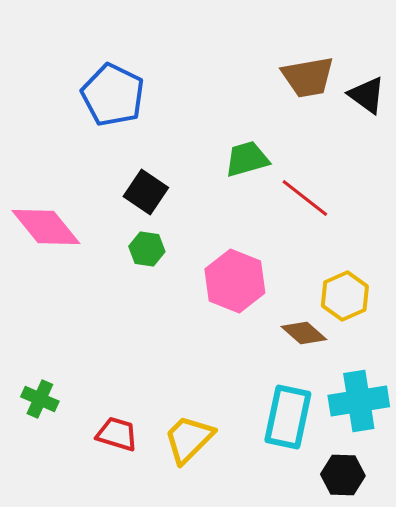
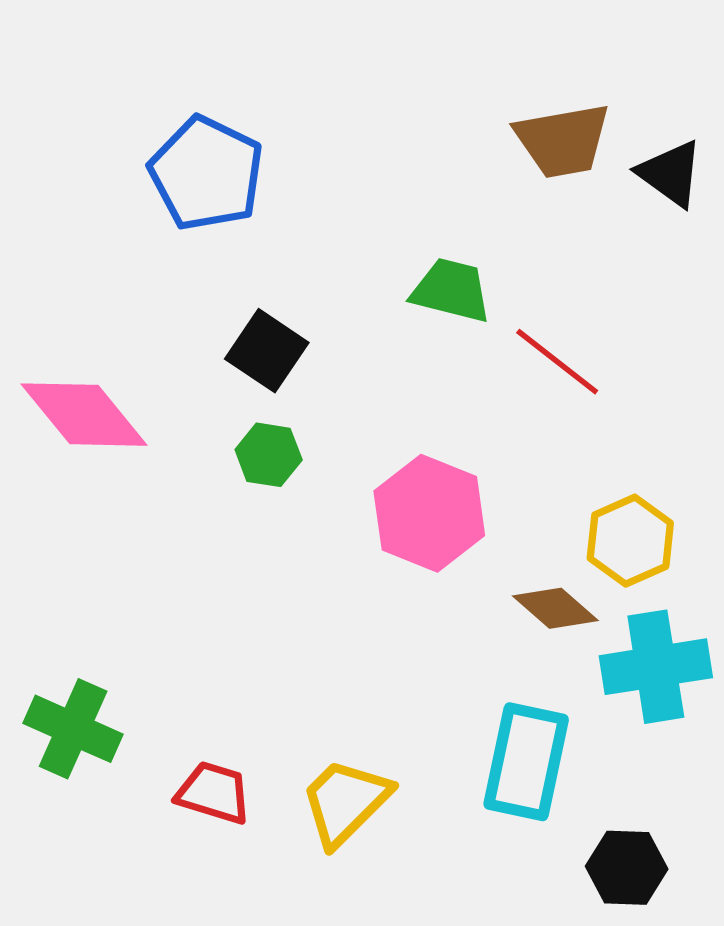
green trapezoid: (247, 159) -> (451, 290), turned 30
green cross: (40, 399) -> (73, 729), size x1.4
cyan cross: (359, 401) -> (656, 667), moved

